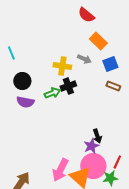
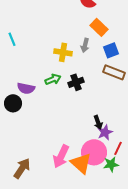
gray arrow: (84, 59) -> (85, 45), turned 80
black circle: (22, 81) -> (13, 103), moved
black cross: (68, 86) -> (76, 82), moved
brown rectangle: (113, 86) -> (114, 72), size x1.5
purple star: (91, 146) -> (105, 132), moved

